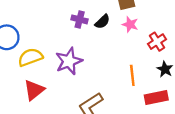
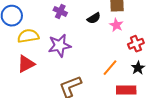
purple cross: (80, 19) -> (60, 11), moved
orange line: (132, 75) -> (110, 68), turned 36

